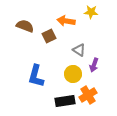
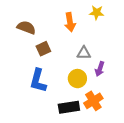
orange arrow: (66, 21) -> (70, 22), turned -108
brown square: (49, 36) -> (43, 49), moved
gray triangle: (79, 50) -> (84, 53), turned -32

